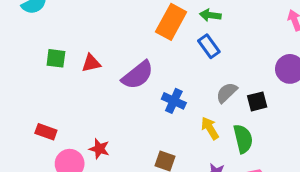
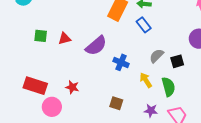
red rectangle: (46, 132) -> (35, 86), size x1.6
red star: (99, 149) -> (72, 87), moved

